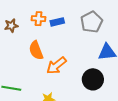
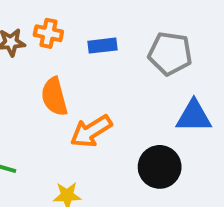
orange cross: (39, 19) -> (48, 33), moved
gray pentagon: (92, 22) -> (170, 53), turned 30

